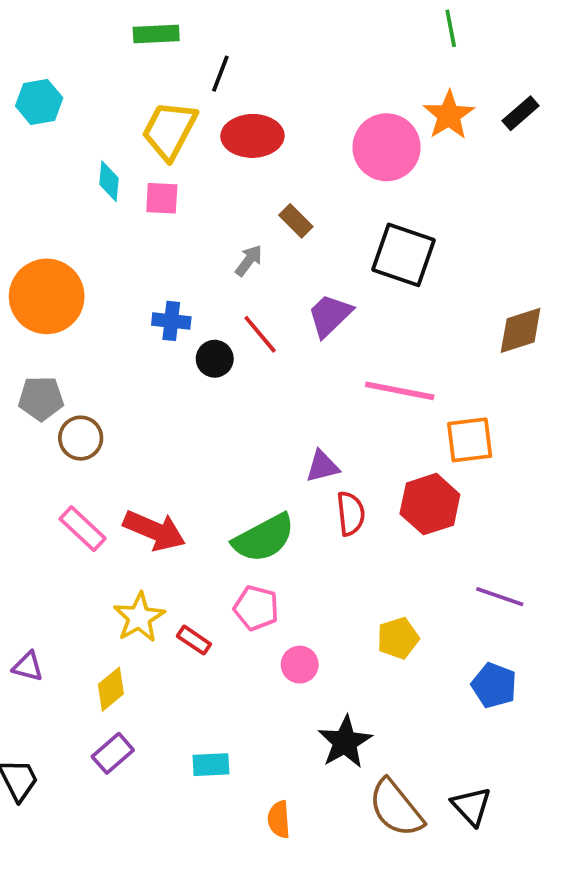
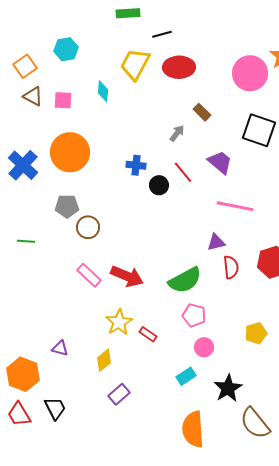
black line: (220, 74) -> (162, 34), turned 54
pink square: (162, 198) -> (63, 100), moved
purple trapezoid: (330, 315) -> (220, 162), turned 84
pink line: (400, 391) -> (235, 206), moved
pink pentagon: (256, 608) -> (194, 315), moved
purple rectangle: (113, 753) -> (119, 394), moved
cyan rectangle: (211, 765) -> (186, 376), moved, turned -30
orange semicircle: (279, 819) -> (193, 429), size x1.8

